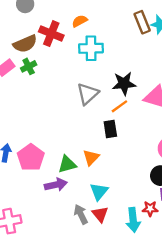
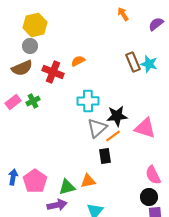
brown semicircle: (25, 44) -> (22, 68), moved
cyan cross: (91, 48) -> (88, 101), moved
gray triangle: (88, 94) -> (97, 128), moved
orange triangle: (91, 157) -> (88, 181), turned 35

